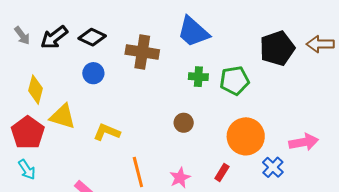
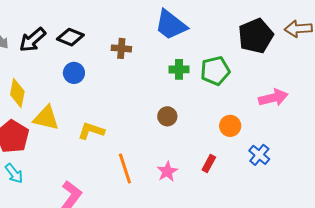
brown cross: (142, 52) -> (121, 48), size x0.6
orange circle: (246, 136) -> (230, 126), size x0.6
pink arrow: (304, 142) -> (273, 98), moved

